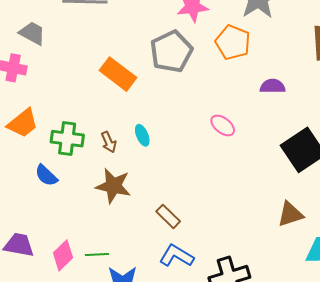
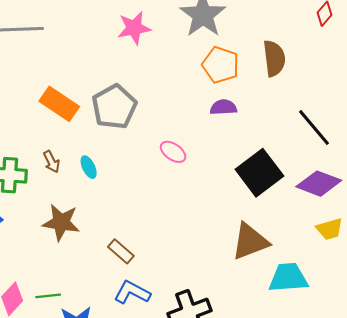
orange pentagon: (233, 42) -> (221, 65), moved
gray pentagon: (171, 52) -> (114, 107), moved
brown arrow: (109, 142) -> (51, 162), moved
brown triangle: (290, 214) -> (250, 241), size x1.4

